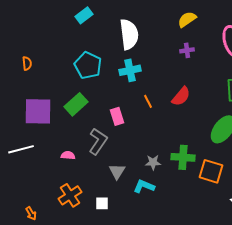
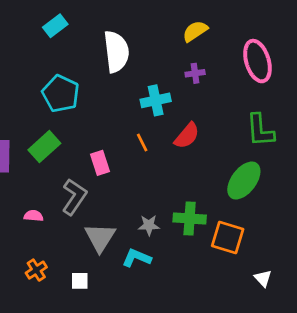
cyan cross: (130, 70) -> (156, 100), moved
gray triangle: (117, 171) -> (100, 237), size x1.4
orange cross: (70, 195) -> (36, 270), size x0.7

